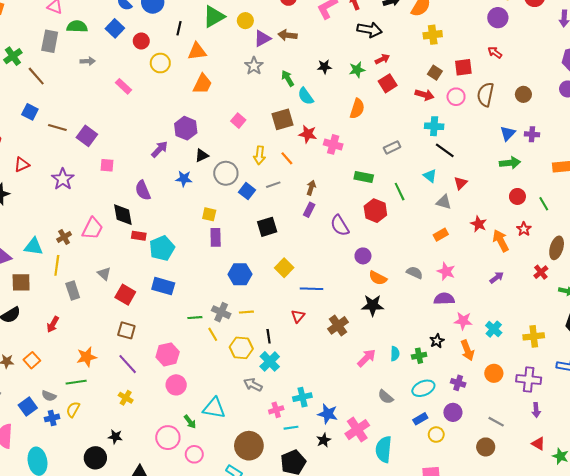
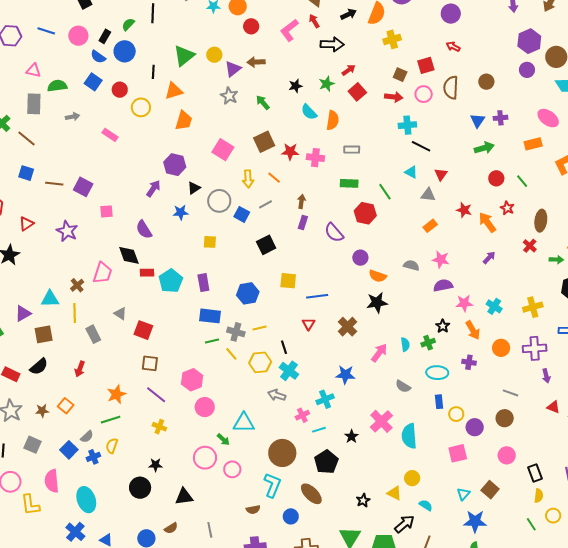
cyan semicircle: (306, 96) -> (309, 112), moved
pink square: (238, 121) -> (223, 150), size x1.5
gray rectangle: (392, 147) -> (352, 150), moved, turned 35
purple rectangle: (216, 237) -> (203, 283), moved
yellow square: (284, 268) -> (288, 281), turned -30
blue rectangle: (163, 286) -> (210, 316), moved
cyan ellipse: (423, 388) -> (437, 373), turned 35
gray semicircle: (49, 396) -> (87, 437), turned -56
purple circle: (453, 412) -> (475, 427), moved
blue star: (328, 414) -> (345, 375), moved
blue rectangle: (420, 419) -> (439, 402), turned -56

